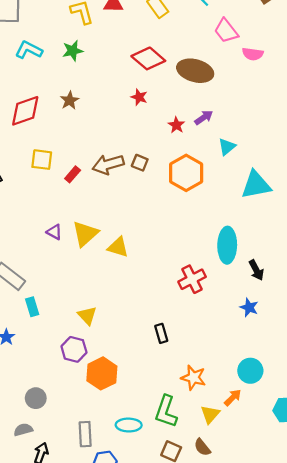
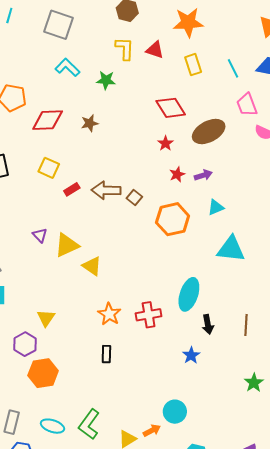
brown ellipse: (195, 71) -> (209, 132), turned -60
red star: (139, 97) -> (165, 143), moved
orange star: (193, 378) -> (109, 314), moved

